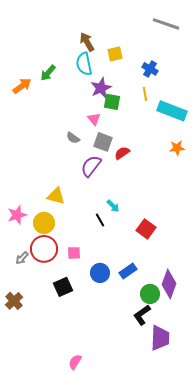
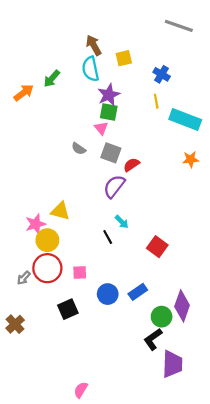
green square: (112, 102) -> (109, 112), moved
purple semicircle: (91, 166) -> (114, 186), moved
pink star: (17, 215) -> (36, 224), moved

